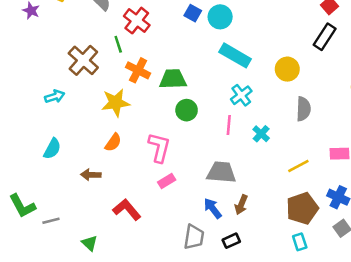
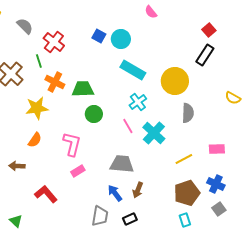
yellow circle: (287, 69) -> (175, 81), size x1.4
pink line: (229, 125) -> (128, 126), turned -35
cyan cross: (261, 134) -> (154, 133), size x1.6

